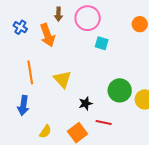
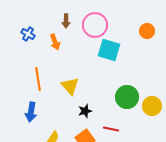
orange arrow: (47, 35) -> (55, 42), size x0.7
cyan square: (102, 43) -> (109, 50), size x1.6
black star: (86, 103) -> (85, 111), moved

